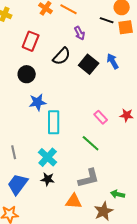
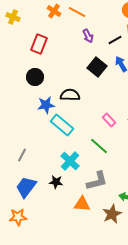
black line: (107, 20) -> (115, 40), moved, turned -48
black semicircle: (62, 56) -> (70, 95), moved, turned -132
cyan rectangle: (54, 122) -> (62, 125), turned -50
gray line: (14, 152) -> (22, 155), turned 40
cyan cross: (48, 157) -> (70, 161), moved

